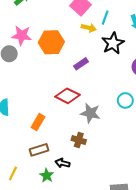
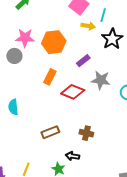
gray star: (90, 113) -> (101, 80), moved
orange rectangle: (38, 122) -> (50, 77), moved
brown rectangle: (39, 150) -> (50, 132), moved

